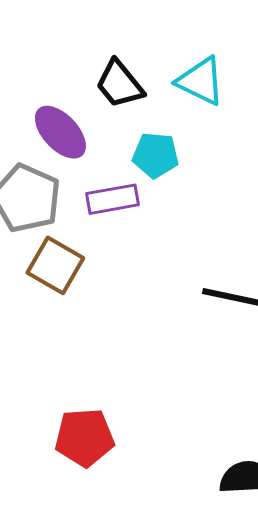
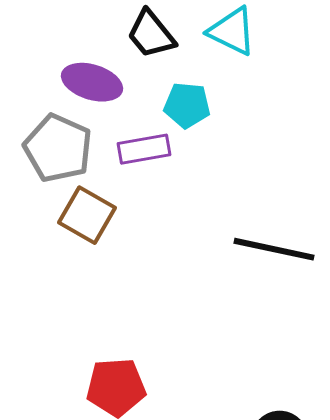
purple ellipse: (60, 132) -> (92, 82), turned -30

